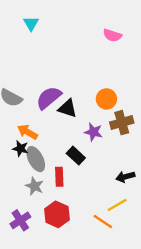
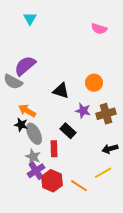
purple semicircle: (49, 98) -> (25, 66), moved
brown cross: (122, 123) -> (106, 114), moved
purple cross: (20, 220) -> (36, 171), moved
orange line: (103, 222) -> (79, 186), moved

